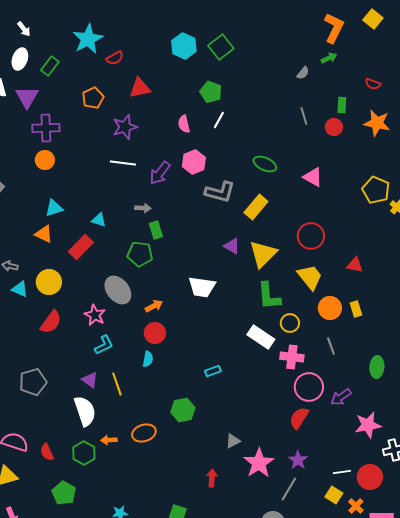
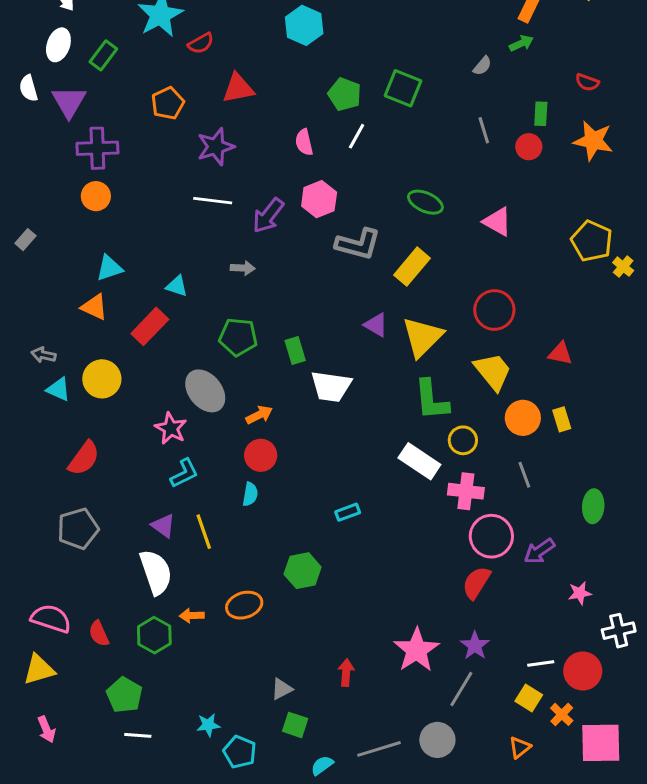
green square: (221, 47) -> (403, 88), moved, turned -30
green rectangle: (156, 230) -> (295, 350), moved
red semicircle: (51, 322) -> (84, 458), moved
pink star: (368, 425) -> (580, 593), size x0.6
gray triangle: (233, 441) -> (282, 689), moved

